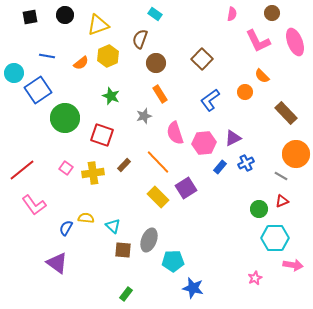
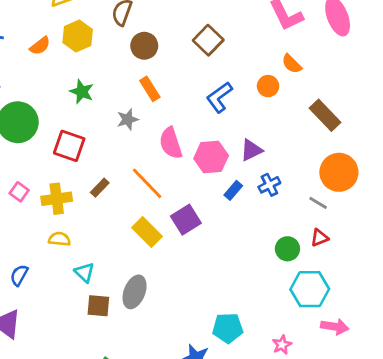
yellow semicircle: (86, 218) -> (59, 239), moved
cyan pentagon: (173, 261) -> (228, 328), moved

